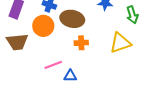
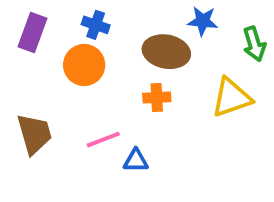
brown ellipse: (72, 19) -> (166, 52), moved
brown trapezoid: (17, 42) -> (34, 134), moved, turned -100

